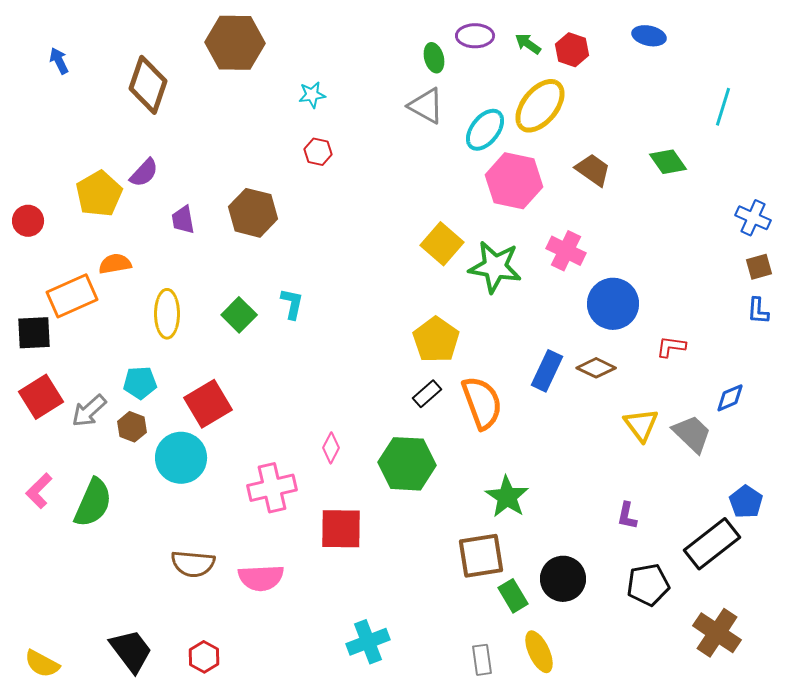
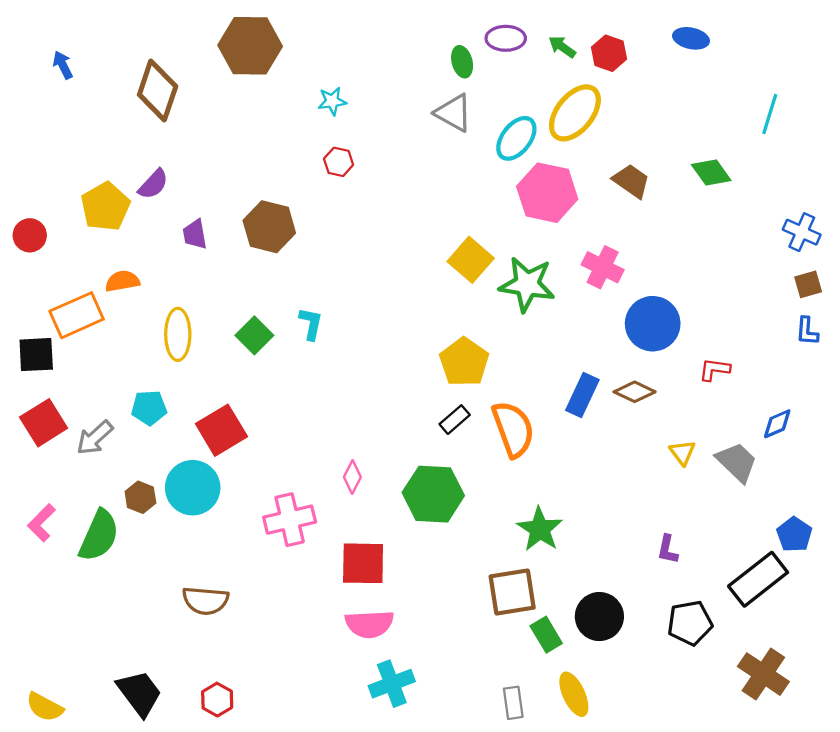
yellow triangle: (641, 425) -> (682, 453), size x0.7
brown hexagon: (132, 427) -> (140, 497), moved
pink semicircle: (261, 578) -> (369, 624), moved

